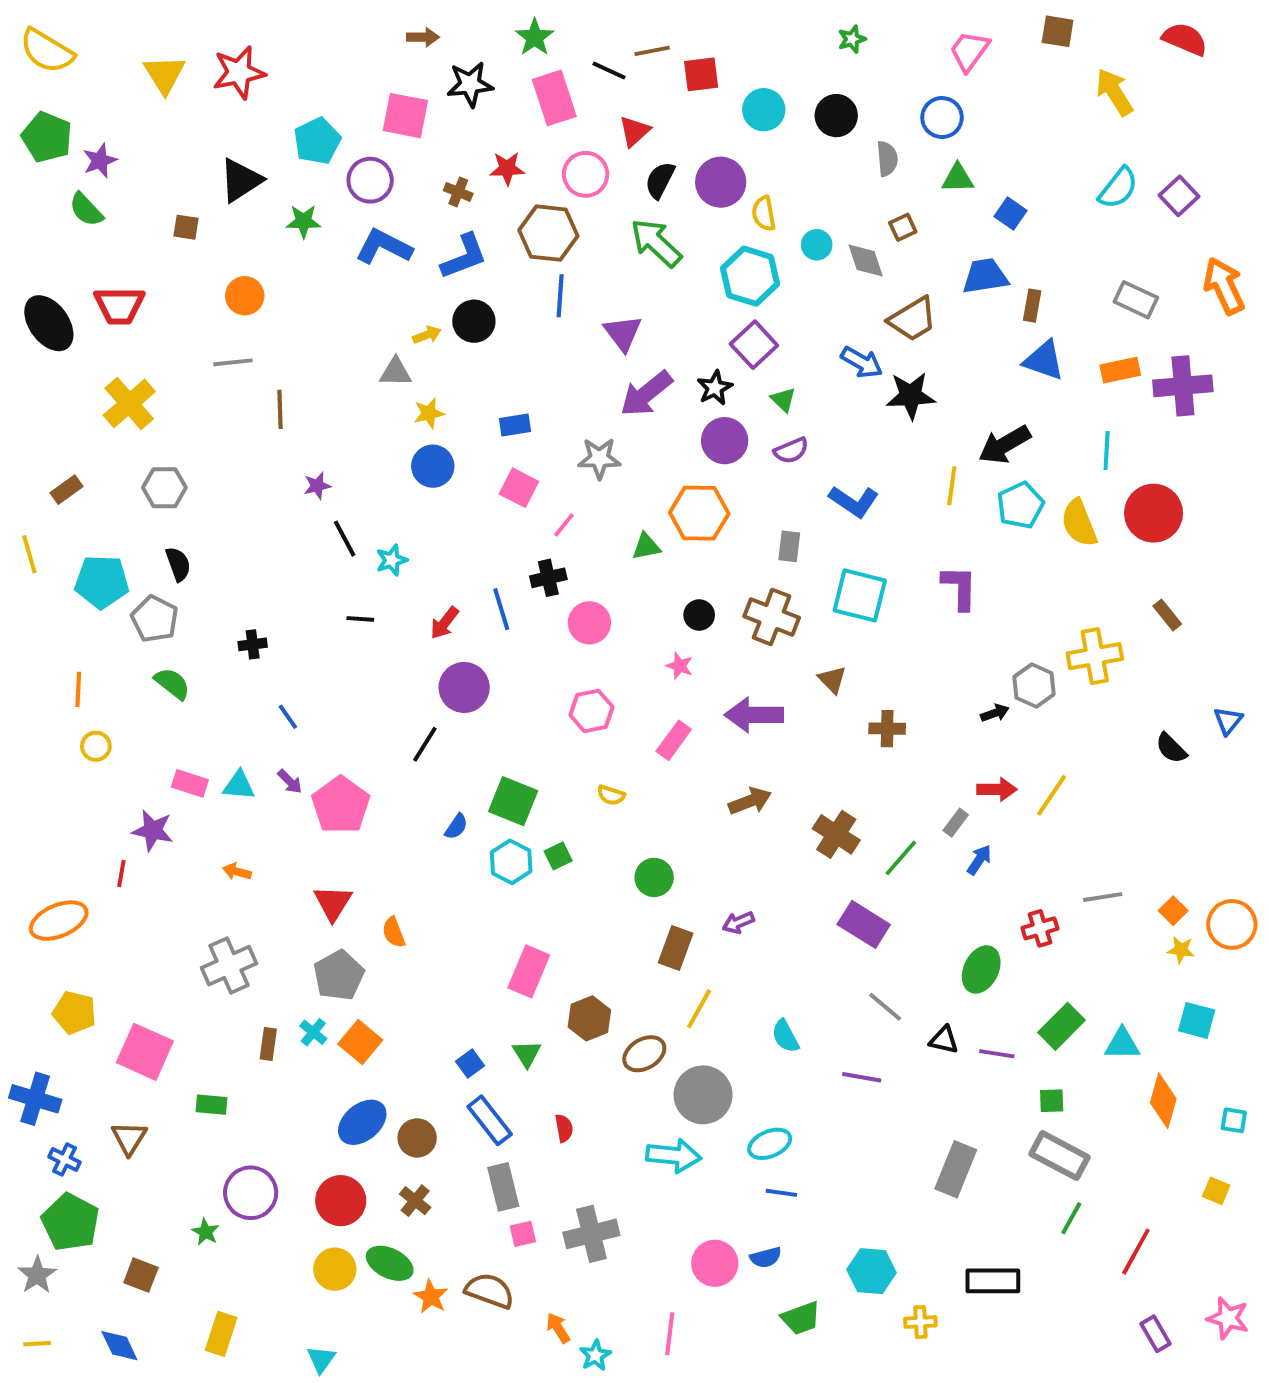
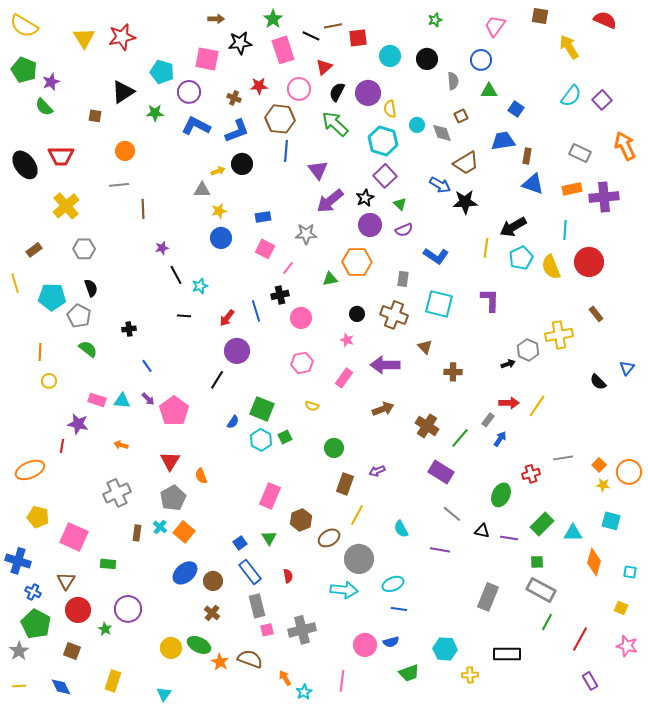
cyan pentagon: (317, 141) -> (162, 72), turned -30
red circle: (341, 1201) -> (78, 610), moved
pink star: (1228, 1318) -> (627, 646), moved

